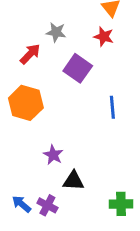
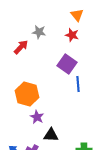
purple square: (78, 68) -> (67, 64), moved
orange hexagon: (26, 103) -> (27, 94), moved

